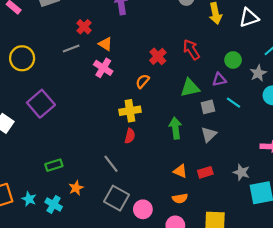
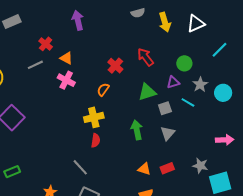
gray star: (258, 73) -> (200, 85), moved
green rectangle: (54, 165) -> (12, 172), moved

